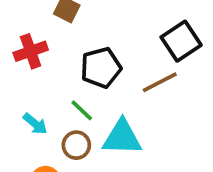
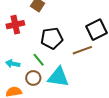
cyan arrow: (35, 124) -> (13, 64), turned 144

